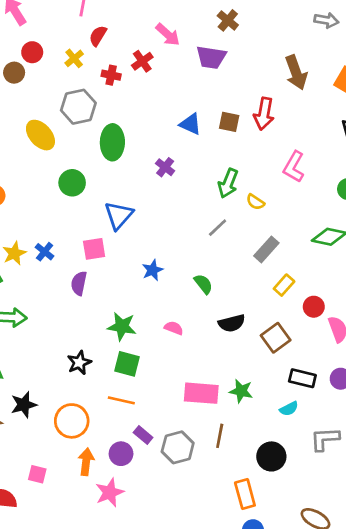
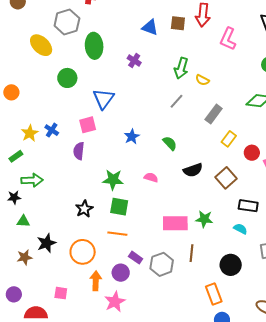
pink L-shape: (294, 167) -> (228, 39), moved
cyan semicircle: (289, 409) -> (240, 229), turned -120

